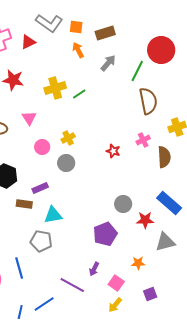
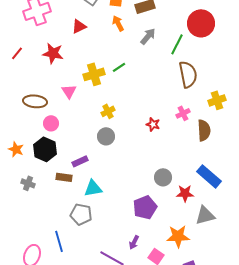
red triangle: (28, 42) -> (79, 26), moved
yellow cross: (55, 88) -> (94, 74), moved
pink circle: (42, 147) -> (51, 123), moved
orange star: (138, 263) -> (178, 236), size x1.6

